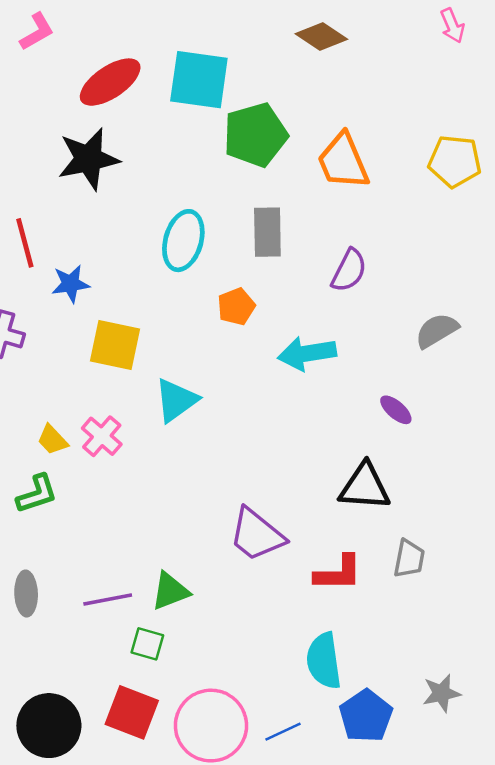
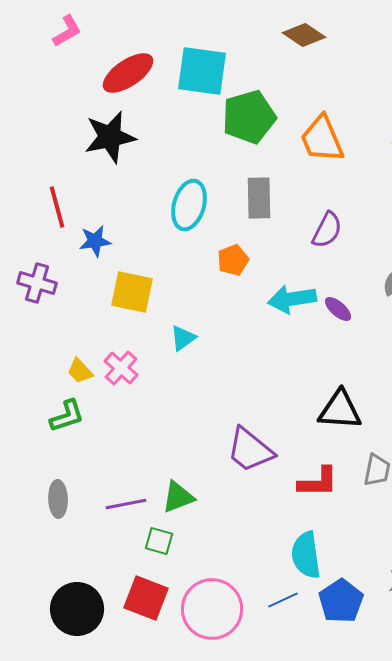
cyan triangle: (176, 400) -> (183, 338), size x0.7
purple ellipse: (396, 410) -> (338, 309), moved
blue line: (283, 732) -> (283, 600), moved

